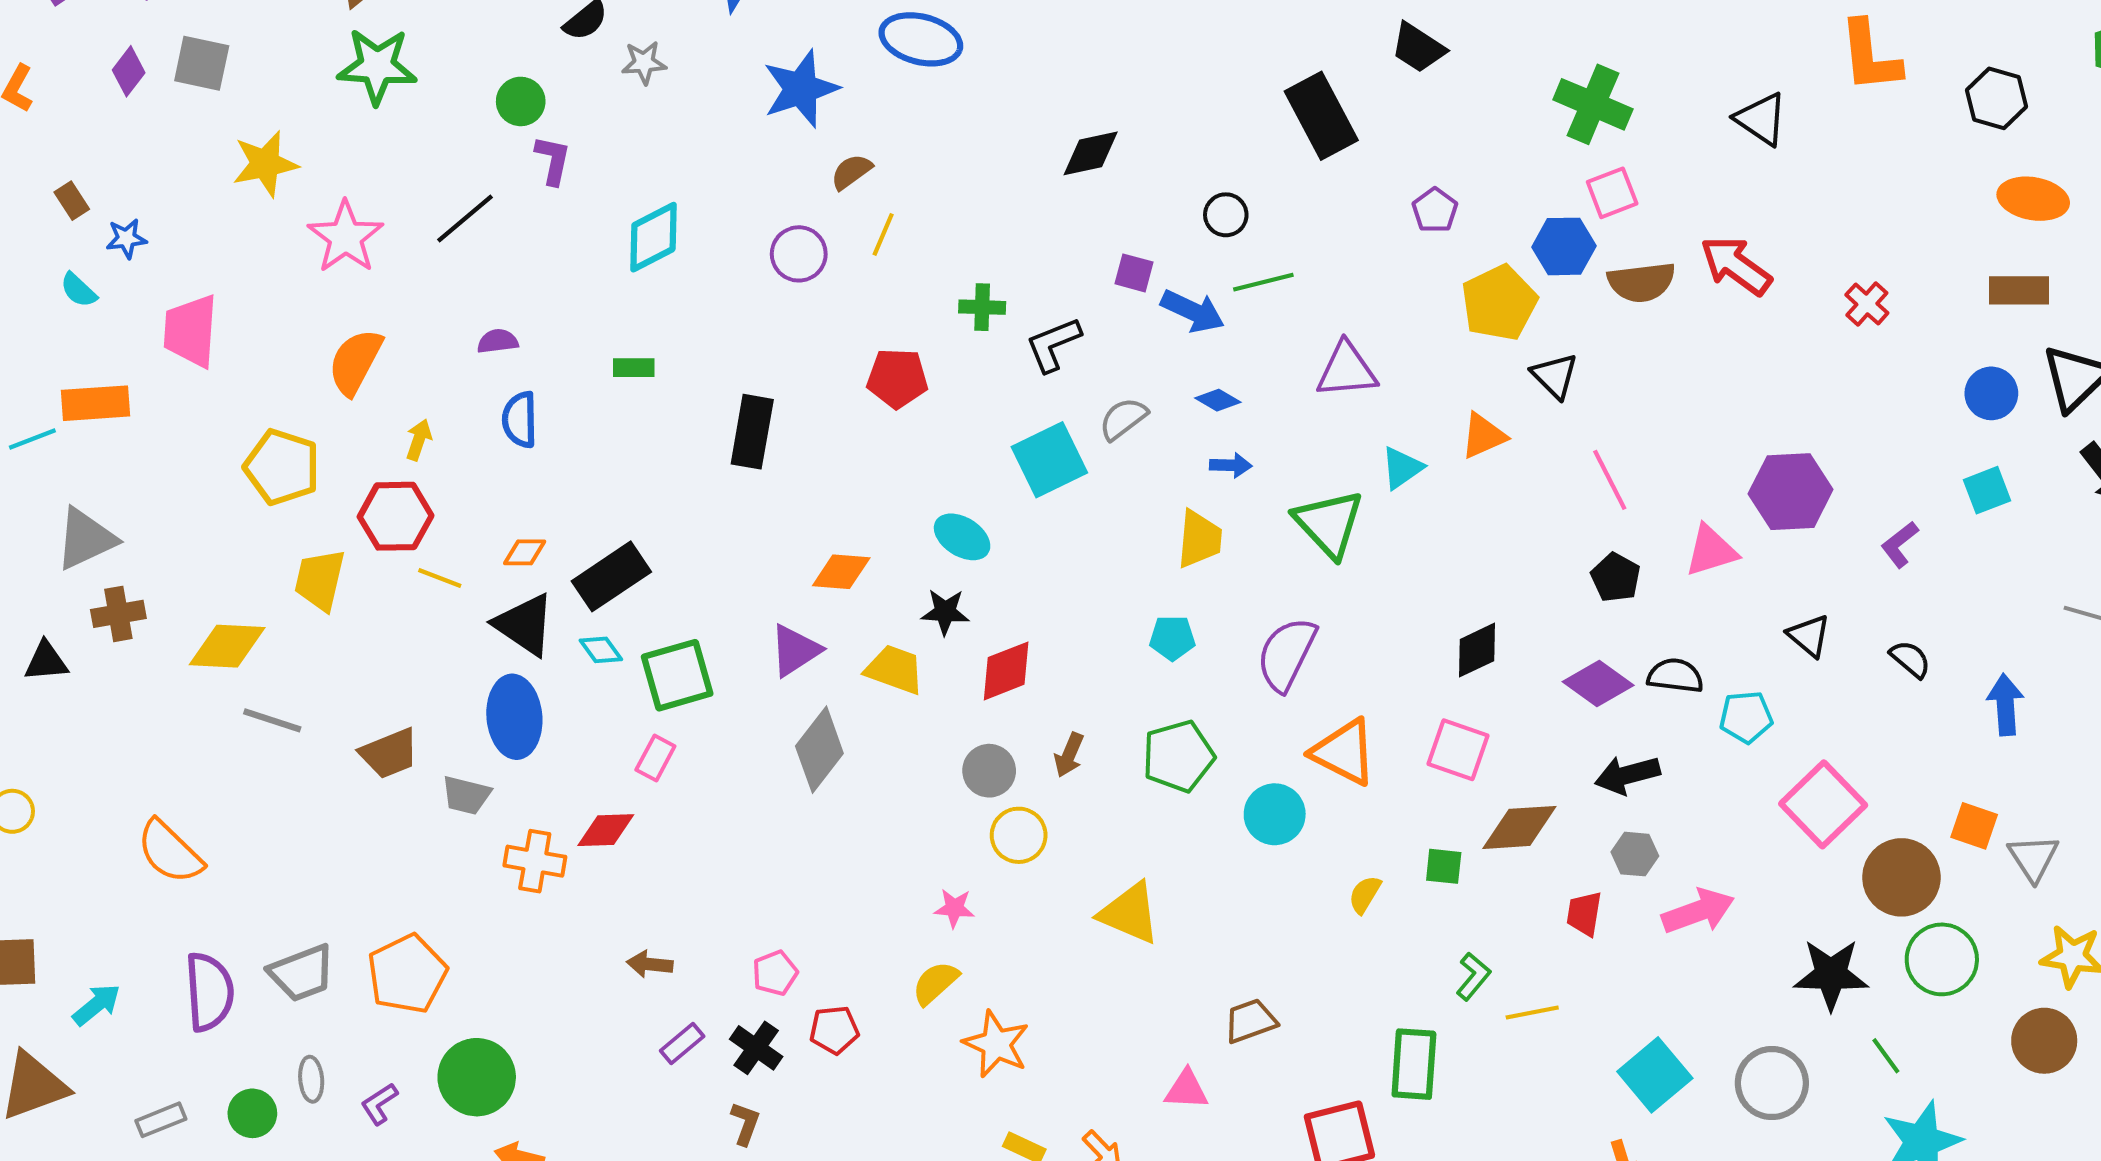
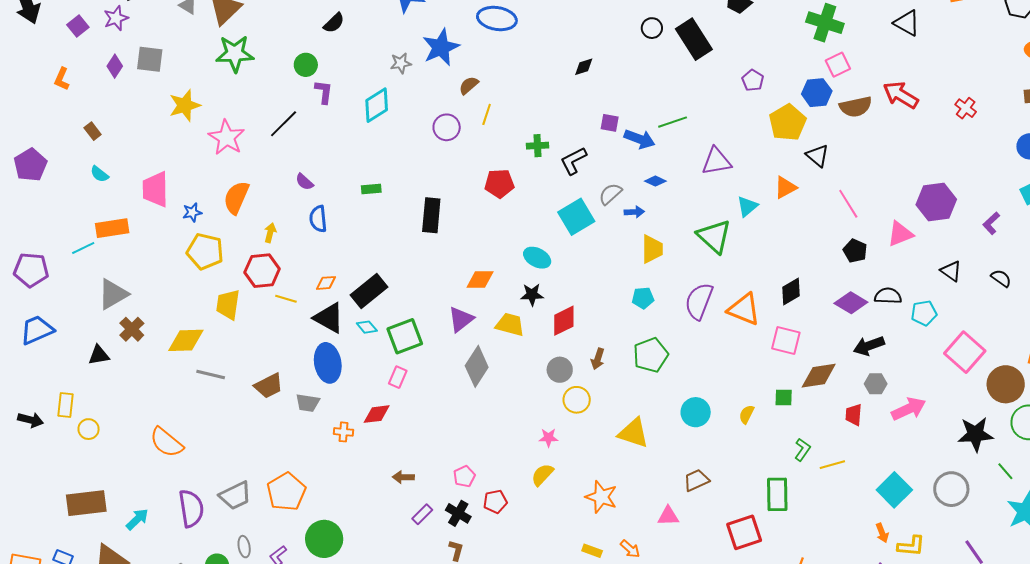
gray star: (644, 63) -> (401, 63), moved
black diamond: (1091, 153) -> (584, 67), size x0.7
black circle: (1226, 215) -> (652, 28), moved
cyan diamond: (653, 237) -> (377, 105), moved
blue star: (126, 238) -> (192, 212), moved
purple semicircle: (498, 341) -> (304, 182), turned -126
blue arrow: (1231, 465) -> (634, 212), moved
brown cross: (118, 614) -> (132, 329), turned -30
orange triangle: (1344, 752) -> (744, 309), moved
cyan circle: (1275, 814) -> (696, 412), moved
orange cross: (535, 861) -> (343, 432), size x0.7
orange star: (996, 1044) -> (601, 497), moved

